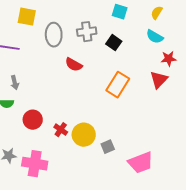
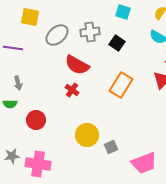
gray ellipse: (54, 35) -> (57, 35), turned 50
red semicircle: (74, 65) -> (77, 65), size x1.4
red cross: (61, 130) -> (72, 90), moved

